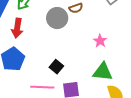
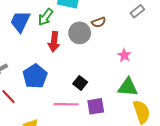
red arrow: (17, 28) -> (54, 42), moved

